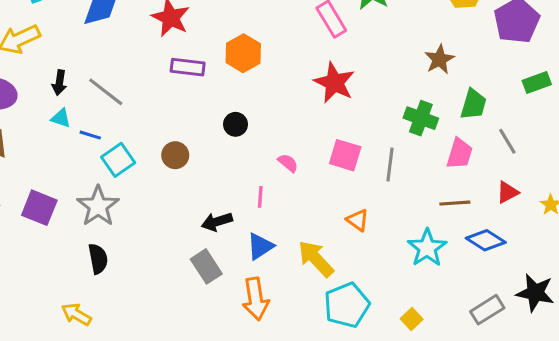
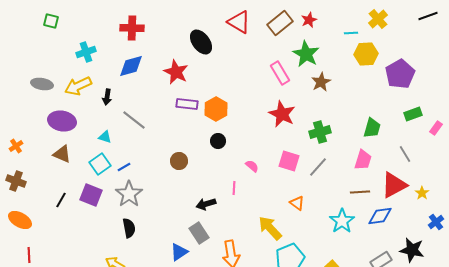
orange hexagon: (243, 53) -> (216, 109), moved
brown star: (439, 59) -> (321, 82), moved
black arrow: (59, 83) -> (107, 97), moved
green cross: (421, 118) -> (320, 132), moved, turned -35
blue line: (90, 135) -> (124, 167), moved, turned -48
gray line: (507, 141) -> (405, 154), moved
cyan square: (118, 160) -> (100, 164), moved
gray line: (390, 164) -> (318, 167), turned 35
red triangle: (507, 192) -> (394, 185), size x1.8
blue diamond: (486, 240) -> (380, 216), turned -40
blue triangle: (260, 246) -> (179, 252), moved

